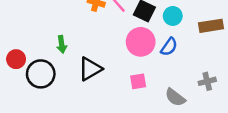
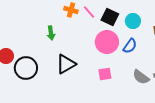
green arrow: (62, 44) -> (51, 33), moved
gray semicircle: (175, 97) -> (141, 77), moved

